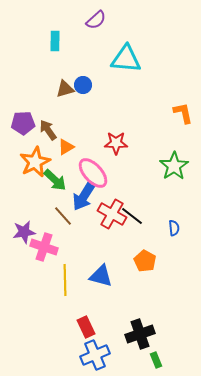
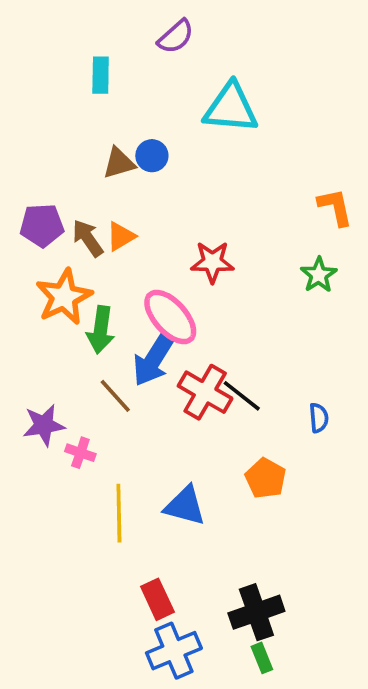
orange triangle: (66, 147) -> (121, 236), moved
green star: (174, 166) -> (319, 275), moved, size x0.7
green arrow: (55, 180) -> (101, 330), turned 55
pink cross: (44, 247) -> (80, 453), size x0.6
green rectangle: (156, 360) -> (262, 658), moved

